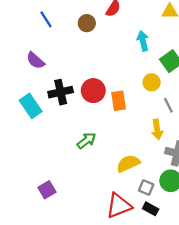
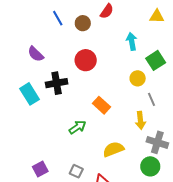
blue line: (46, 19) -> (58, 18), moved
red circle: (93, 91) -> (86, 60), moved
orange rectangle: (119, 101) -> (101, 105), moved, turned -42
gray square: (146, 188) -> (76, 171), moved

